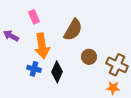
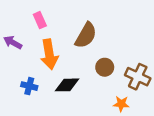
blue cross: (34, 69) -> (29, 86), moved
black diamond: (57, 72) -> (67, 85), turned 65
orange star: (113, 88) -> (121, 104), moved

